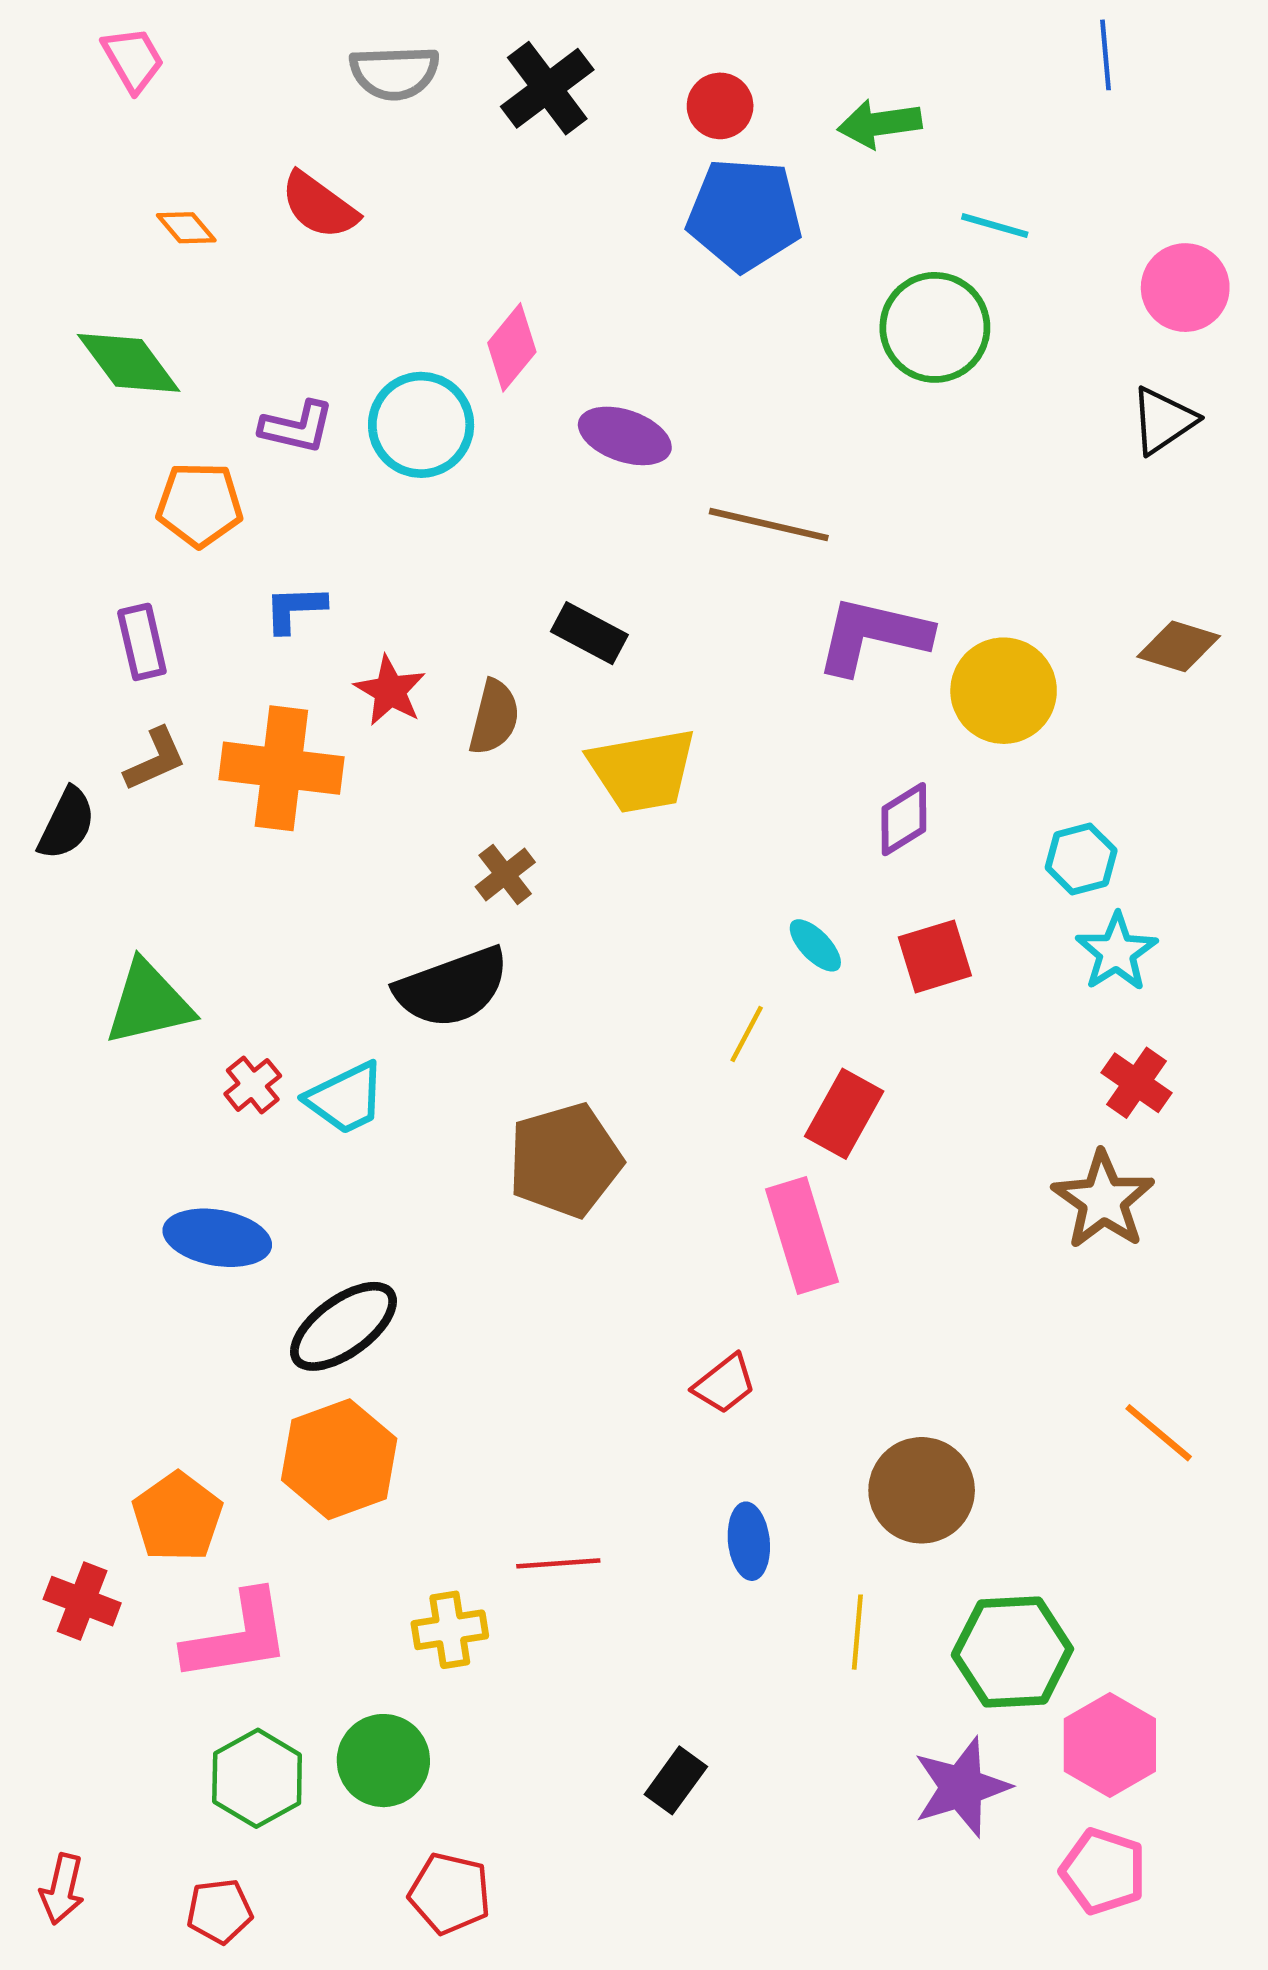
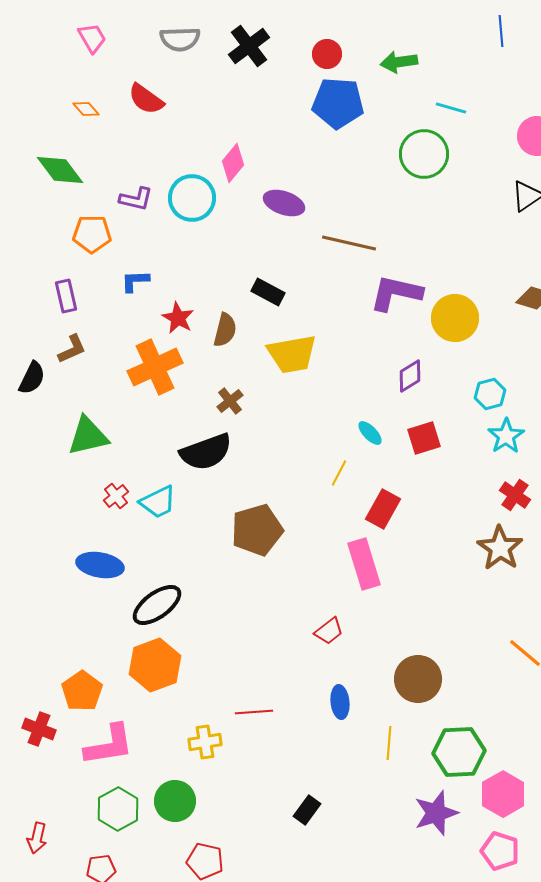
pink trapezoid: (133, 59) -> (92, 38), moved
orange cross: (281, 768) -> (155, 367), moved, turned -32
green triangle: (149, 1003) -> (88, 436), moved
red arrow: (62, 1889) -> (37, 838), moved

